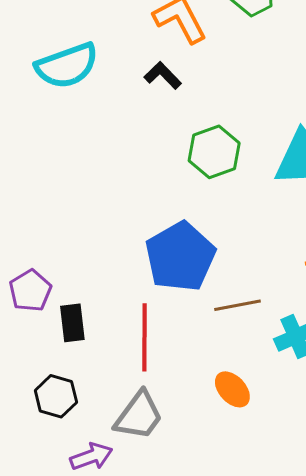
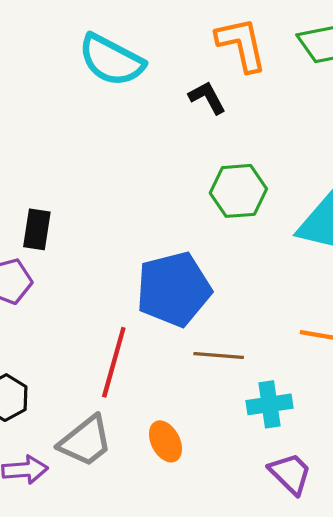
cyan semicircle: (67, 66) -> (111, 60), turned 32
black rectangle: (72, 323) -> (37, 229), moved
orange ellipse: (232, 389) -> (165, 441), moved

